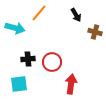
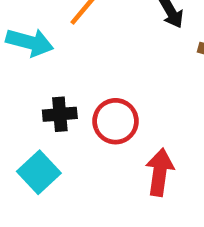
cyan square: (19, 84) -> (39, 172), turned -36

